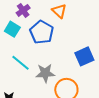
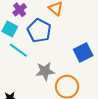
cyan line: (21, 63) -> (18, 50), moved

